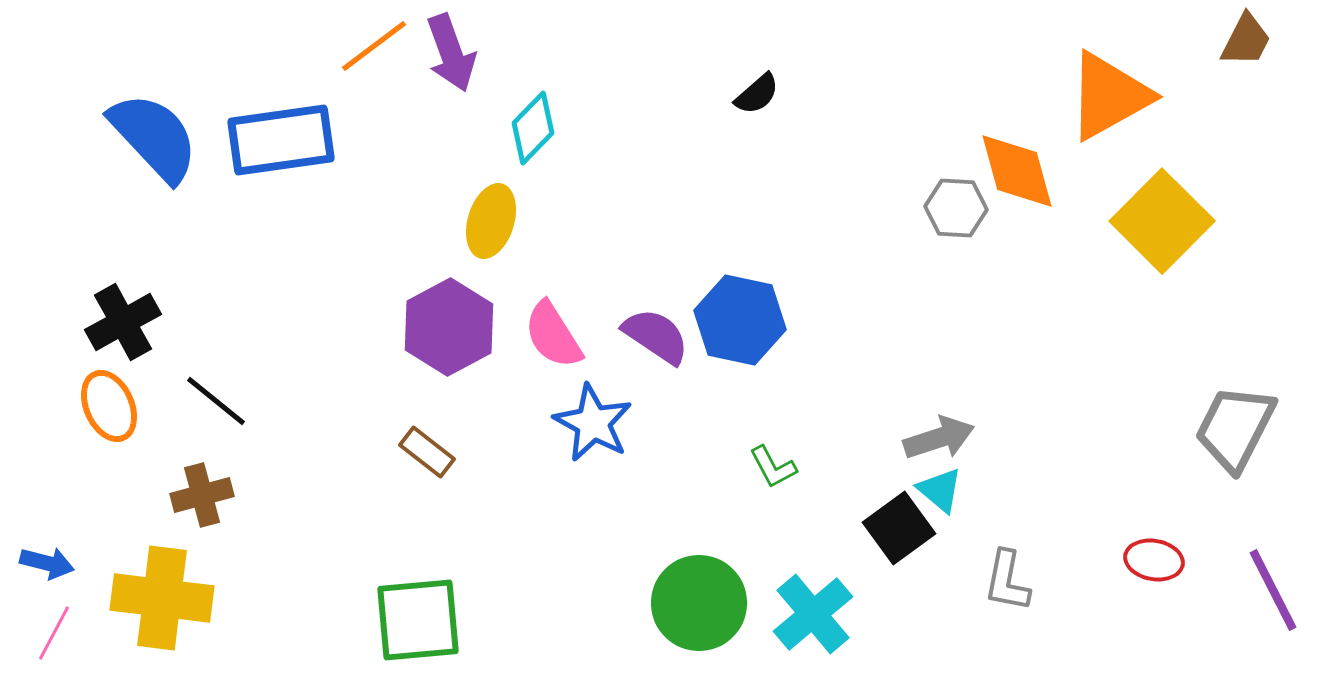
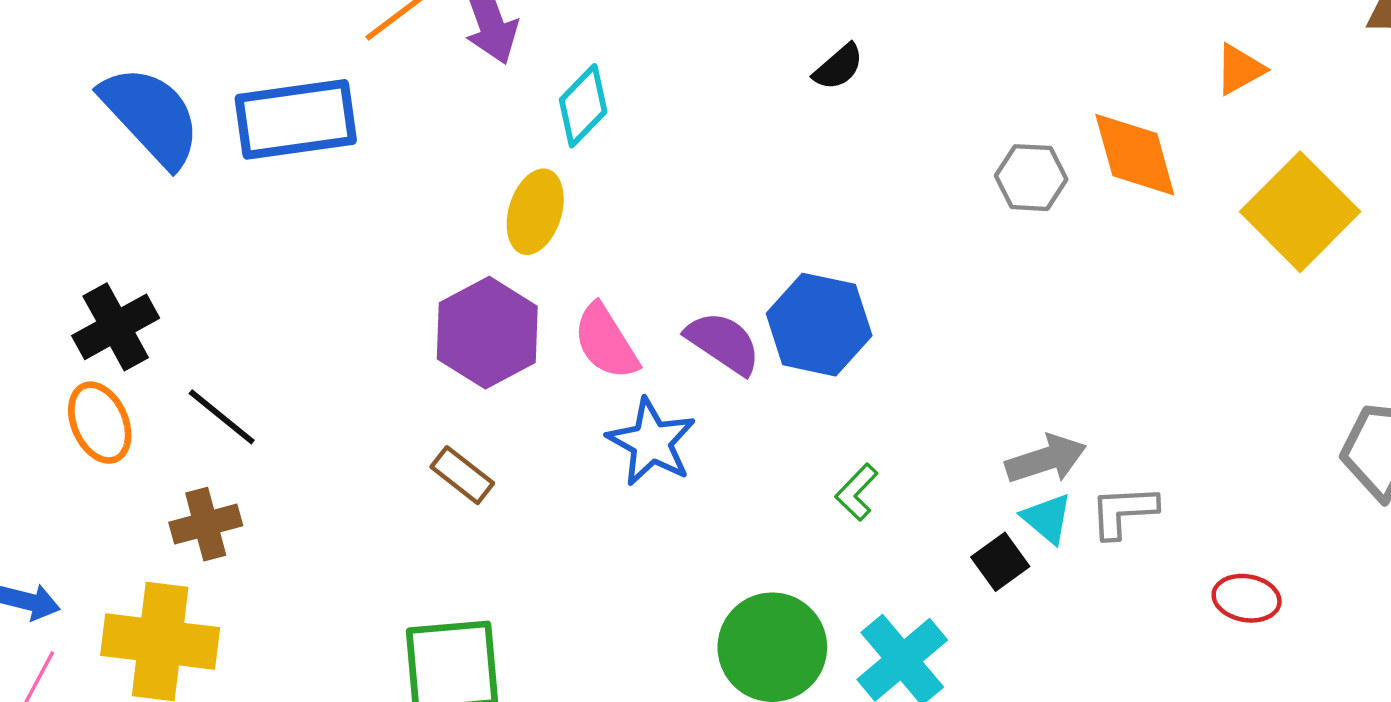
orange triangle: (1109, 96) -> (1240, 69), size x0.5
gray hexagon: (956, 208) -> (1031, 178), moved
green L-shape: (773, 467) -> (857, 492), turned 72
black square: (899, 528) -> (1000, 562), size x0.7
red ellipse: (1154, 560) -> (1247, 598), moved
gray L-shape: (1007, 581) -> (1123, 512), moved, turned 76

